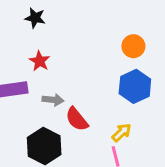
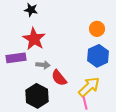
red star: (40, 61) -> (34, 39), size x1.6
yellow arrow: (121, 133) -> (89, 87), size x1.6

